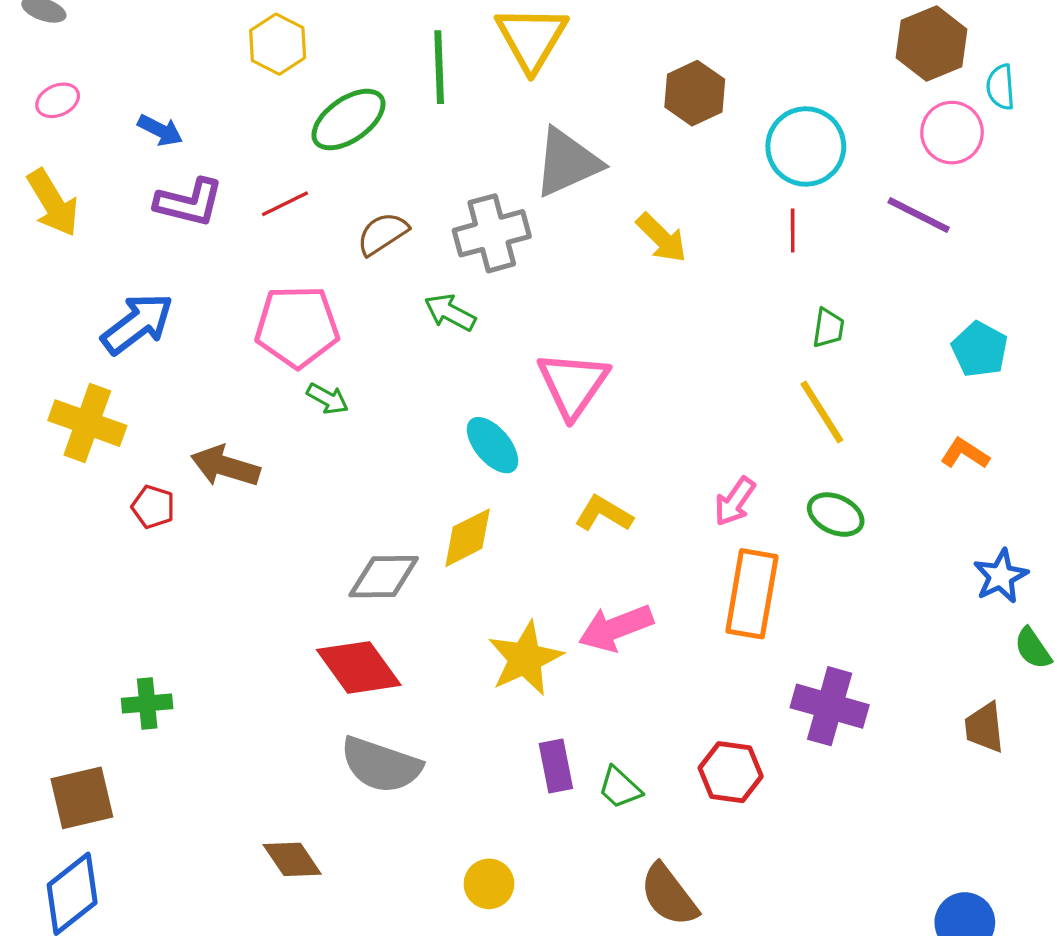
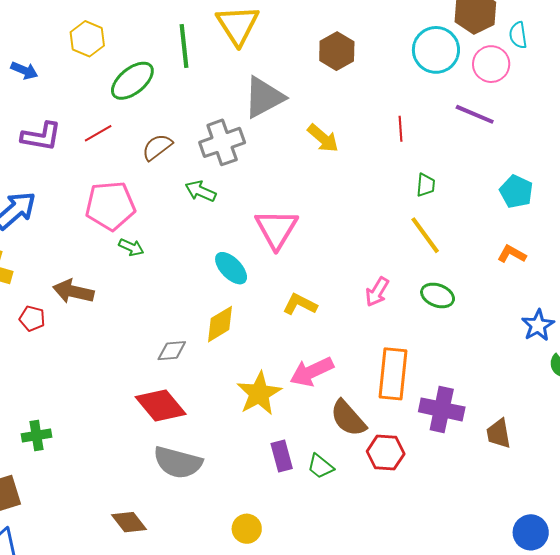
blue arrow: (160, 130) -> (24, 70), moved
cyan circle: (806, 146) -> (436, 50), moved
gray diamond: (384, 577) -> (172, 351), size x0.7
orange rectangle: (752, 594) -> (393, 374), moved
brown trapezoid: (984, 728) -> (499, 433), moved
brown semicircle: (669, 895) -> (348, 418), moved

